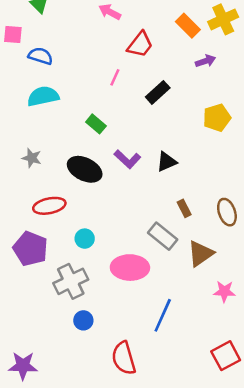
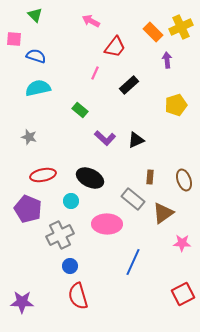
purple arrow: (206, 61) -> (167, 60), turned -77
black ellipse: (85, 169) -> (90, 178), moved
brown rectangle: (184, 208) -> (150, 177), turned 32
red semicircle: (124, 358) -> (78, 296), moved

